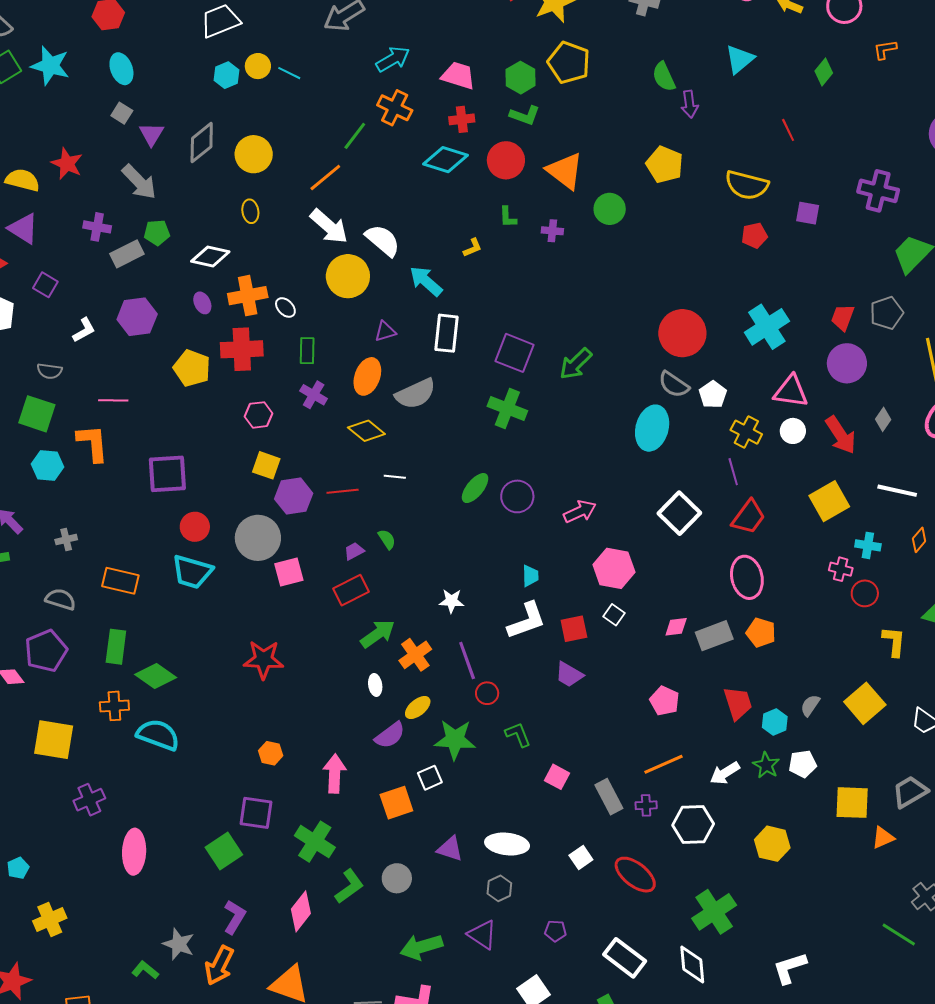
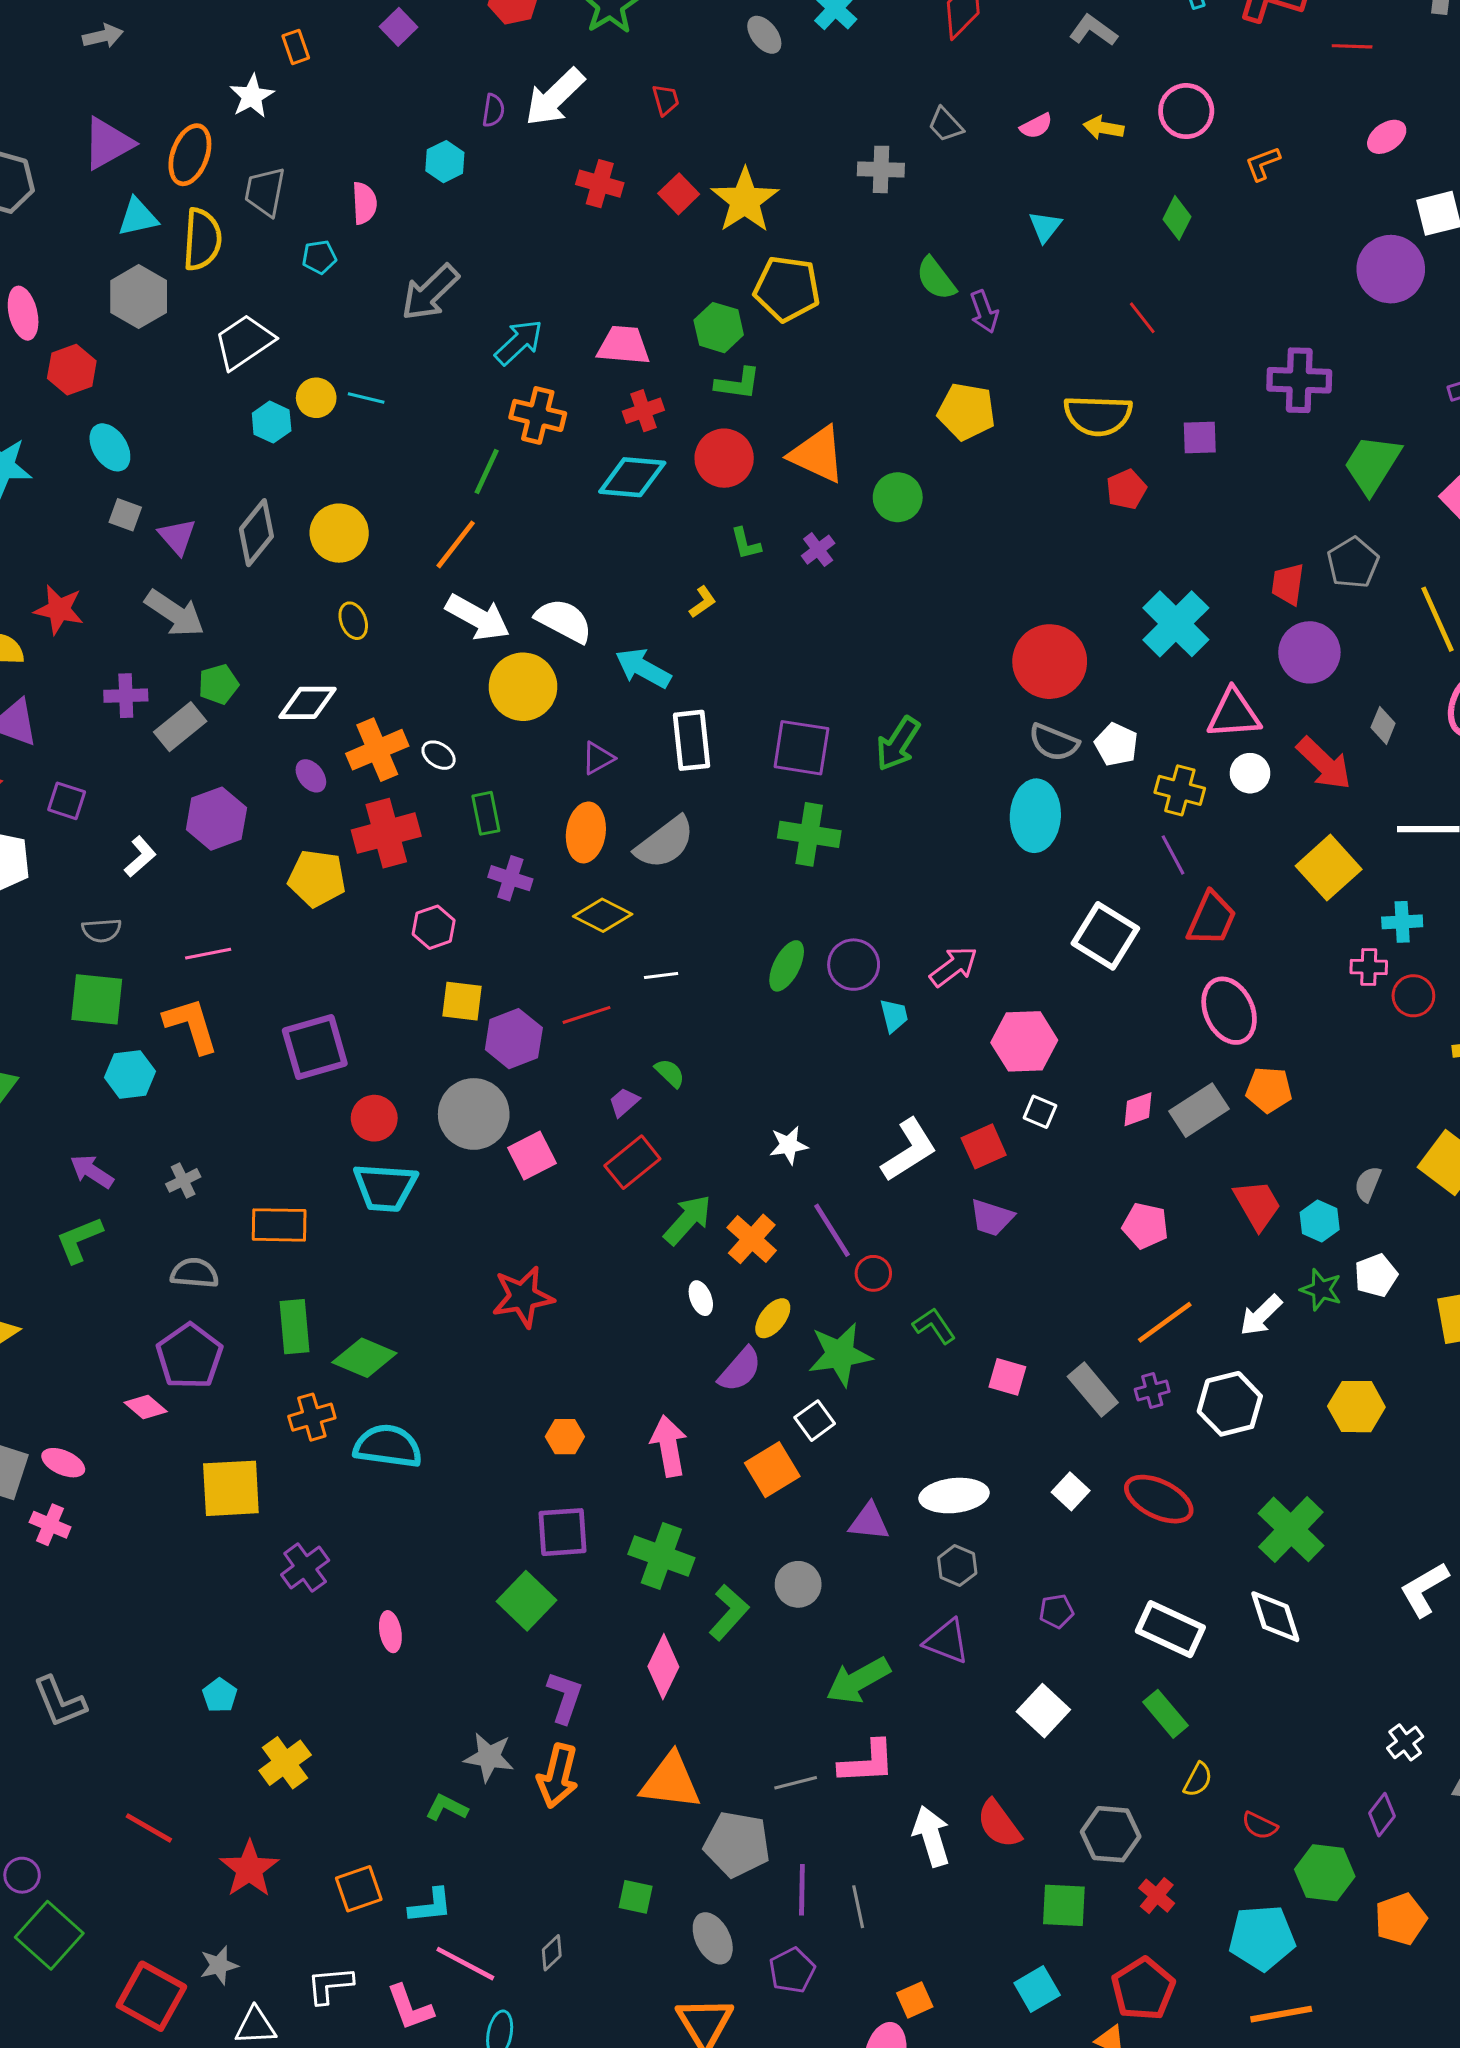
cyan triangle: (740, 59) -> (1045, 227), size x0.7
purple cross: (552, 231) -> (818, 550), turned -30
cyan trapezoid: (530, 576) -> (894, 1016), moved
pink ellipse: (134, 852) -> (390, 1632), size x0.6

